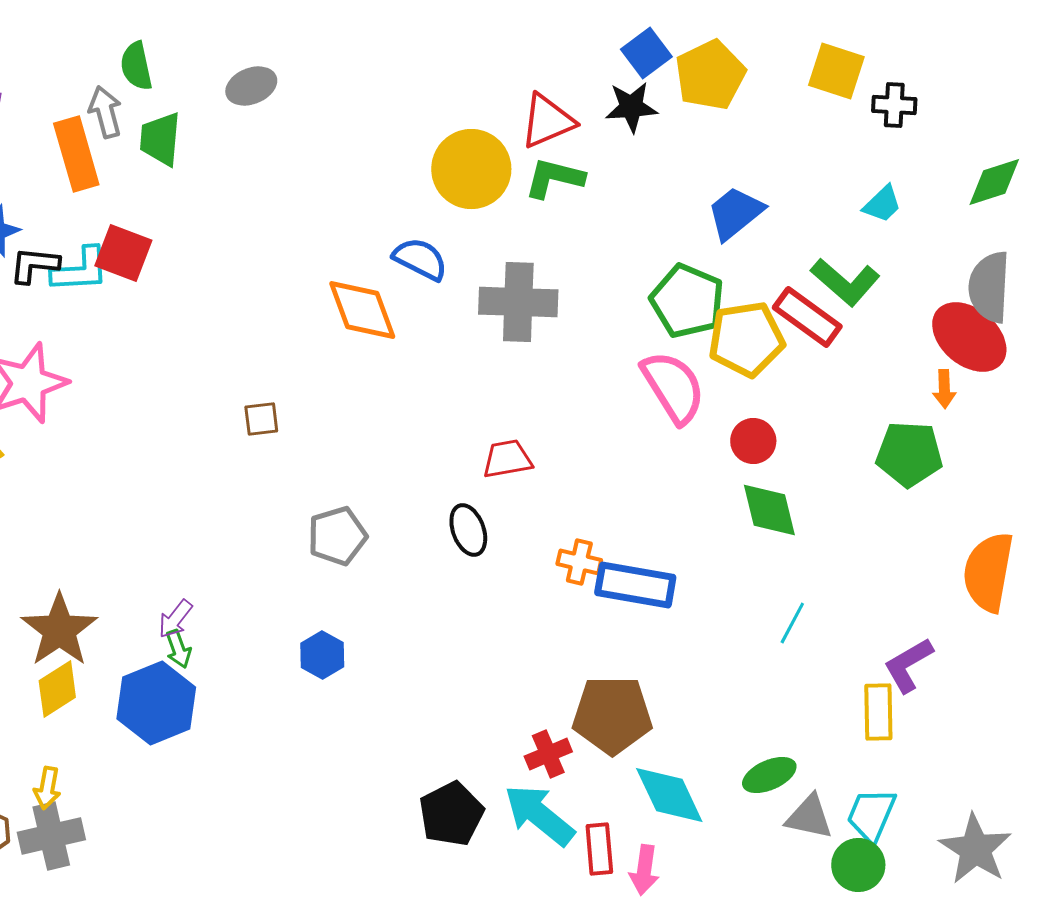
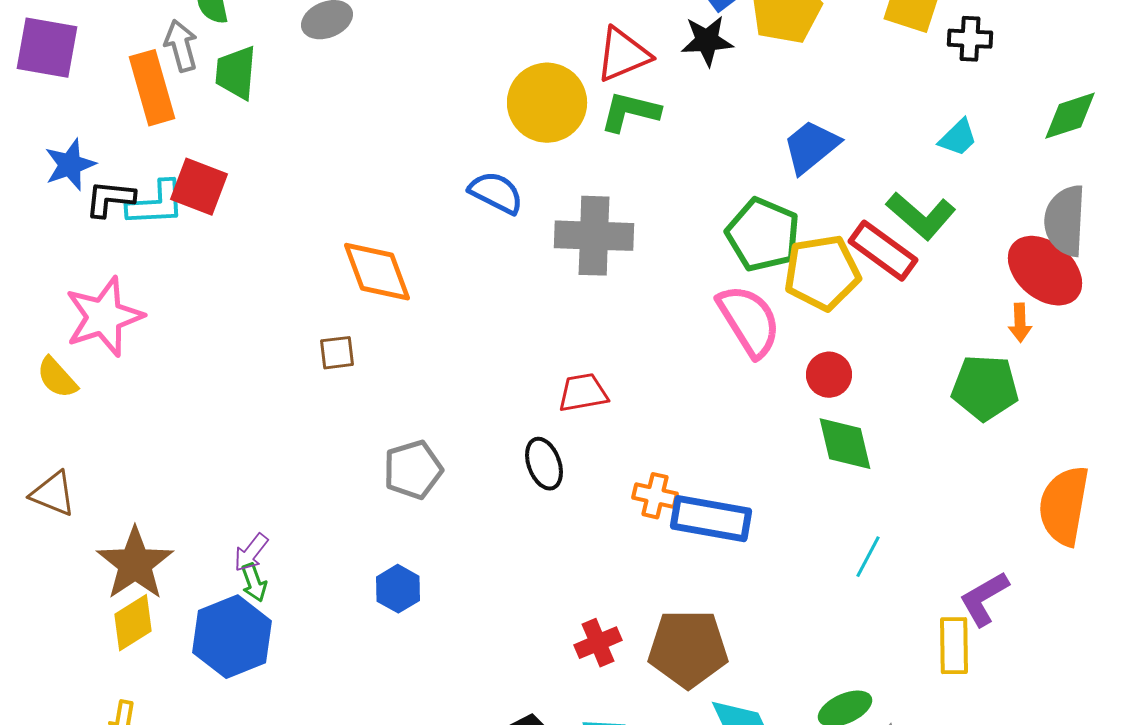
orange diamond: (362, 310) -> (377, 272), moved
red cross: (548, 754) -> (598, 643), moved

